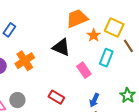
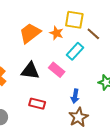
orange trapezoid: (77, 18) -> (30, 33), moved
black triangle: (61, 47) -> (30, 71), moved
cyan rectangle: (106, 58) -> (75, 51), turned 36

